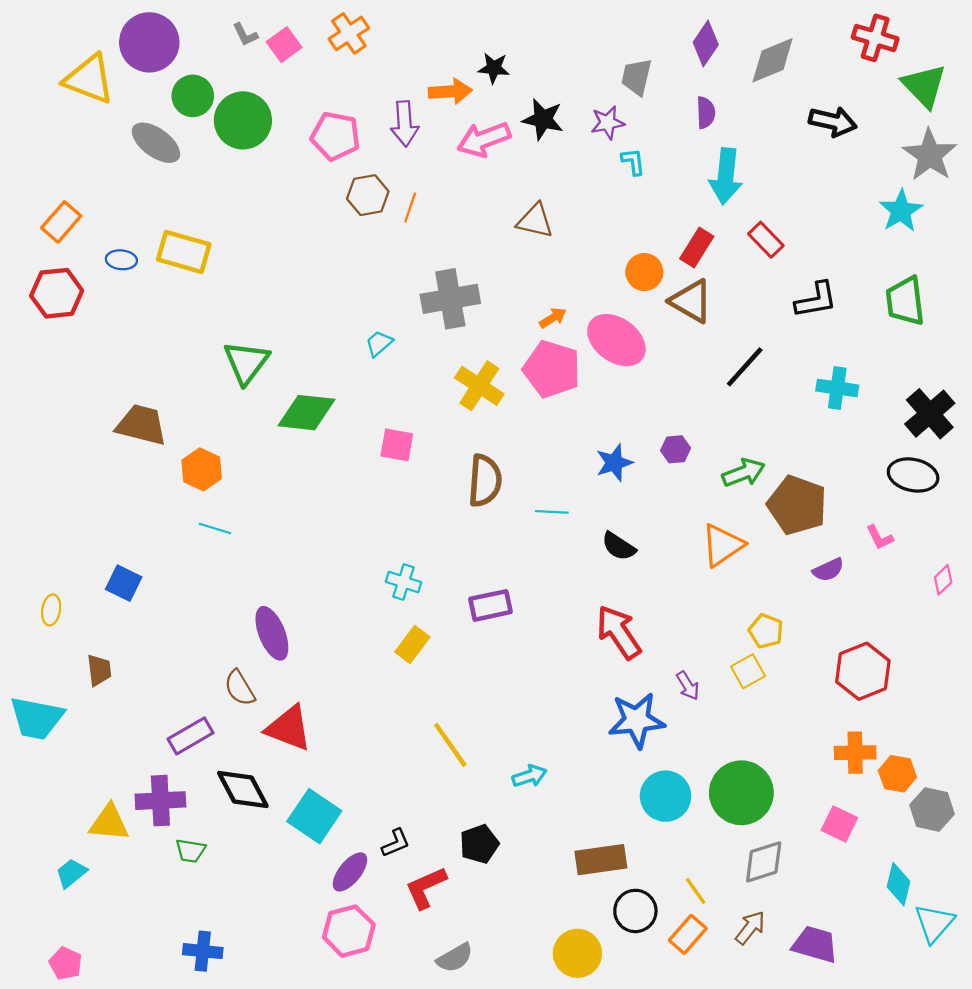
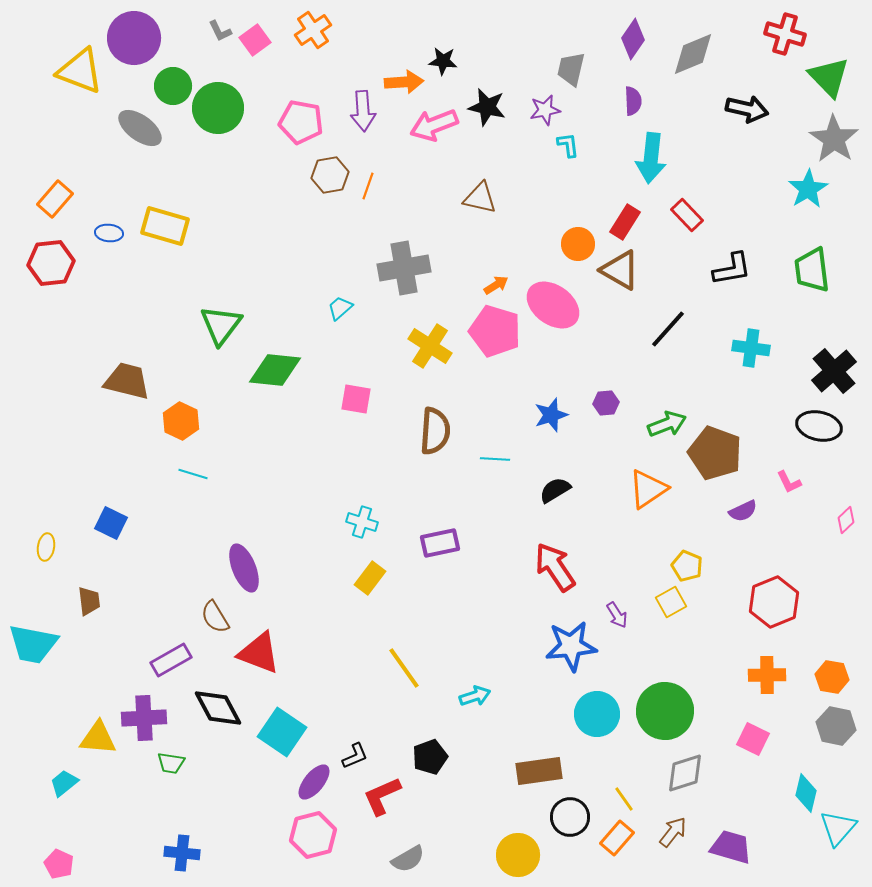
black semicircle: (619, 546) -> (555, 490), turned 116
orange hexagon: (897, 774) -> (832, 677), moved

